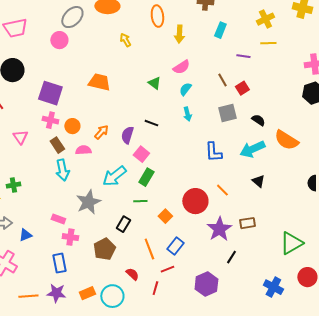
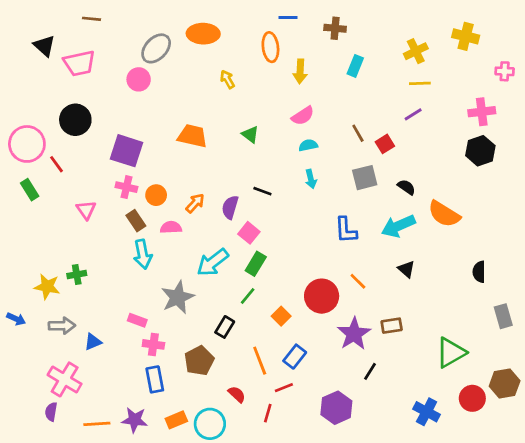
purple line: (243, 56) -> (413, 114), moved, turned -40
green triangle: (154, 83) -> (250, 135), moved
cyan semicircle: (185, 89) -> (308, 145), turned 40
green line: (140, 201) -> (248, 296), turned -48
blue rectangle: (59, 263) -> (155, 379), moved

